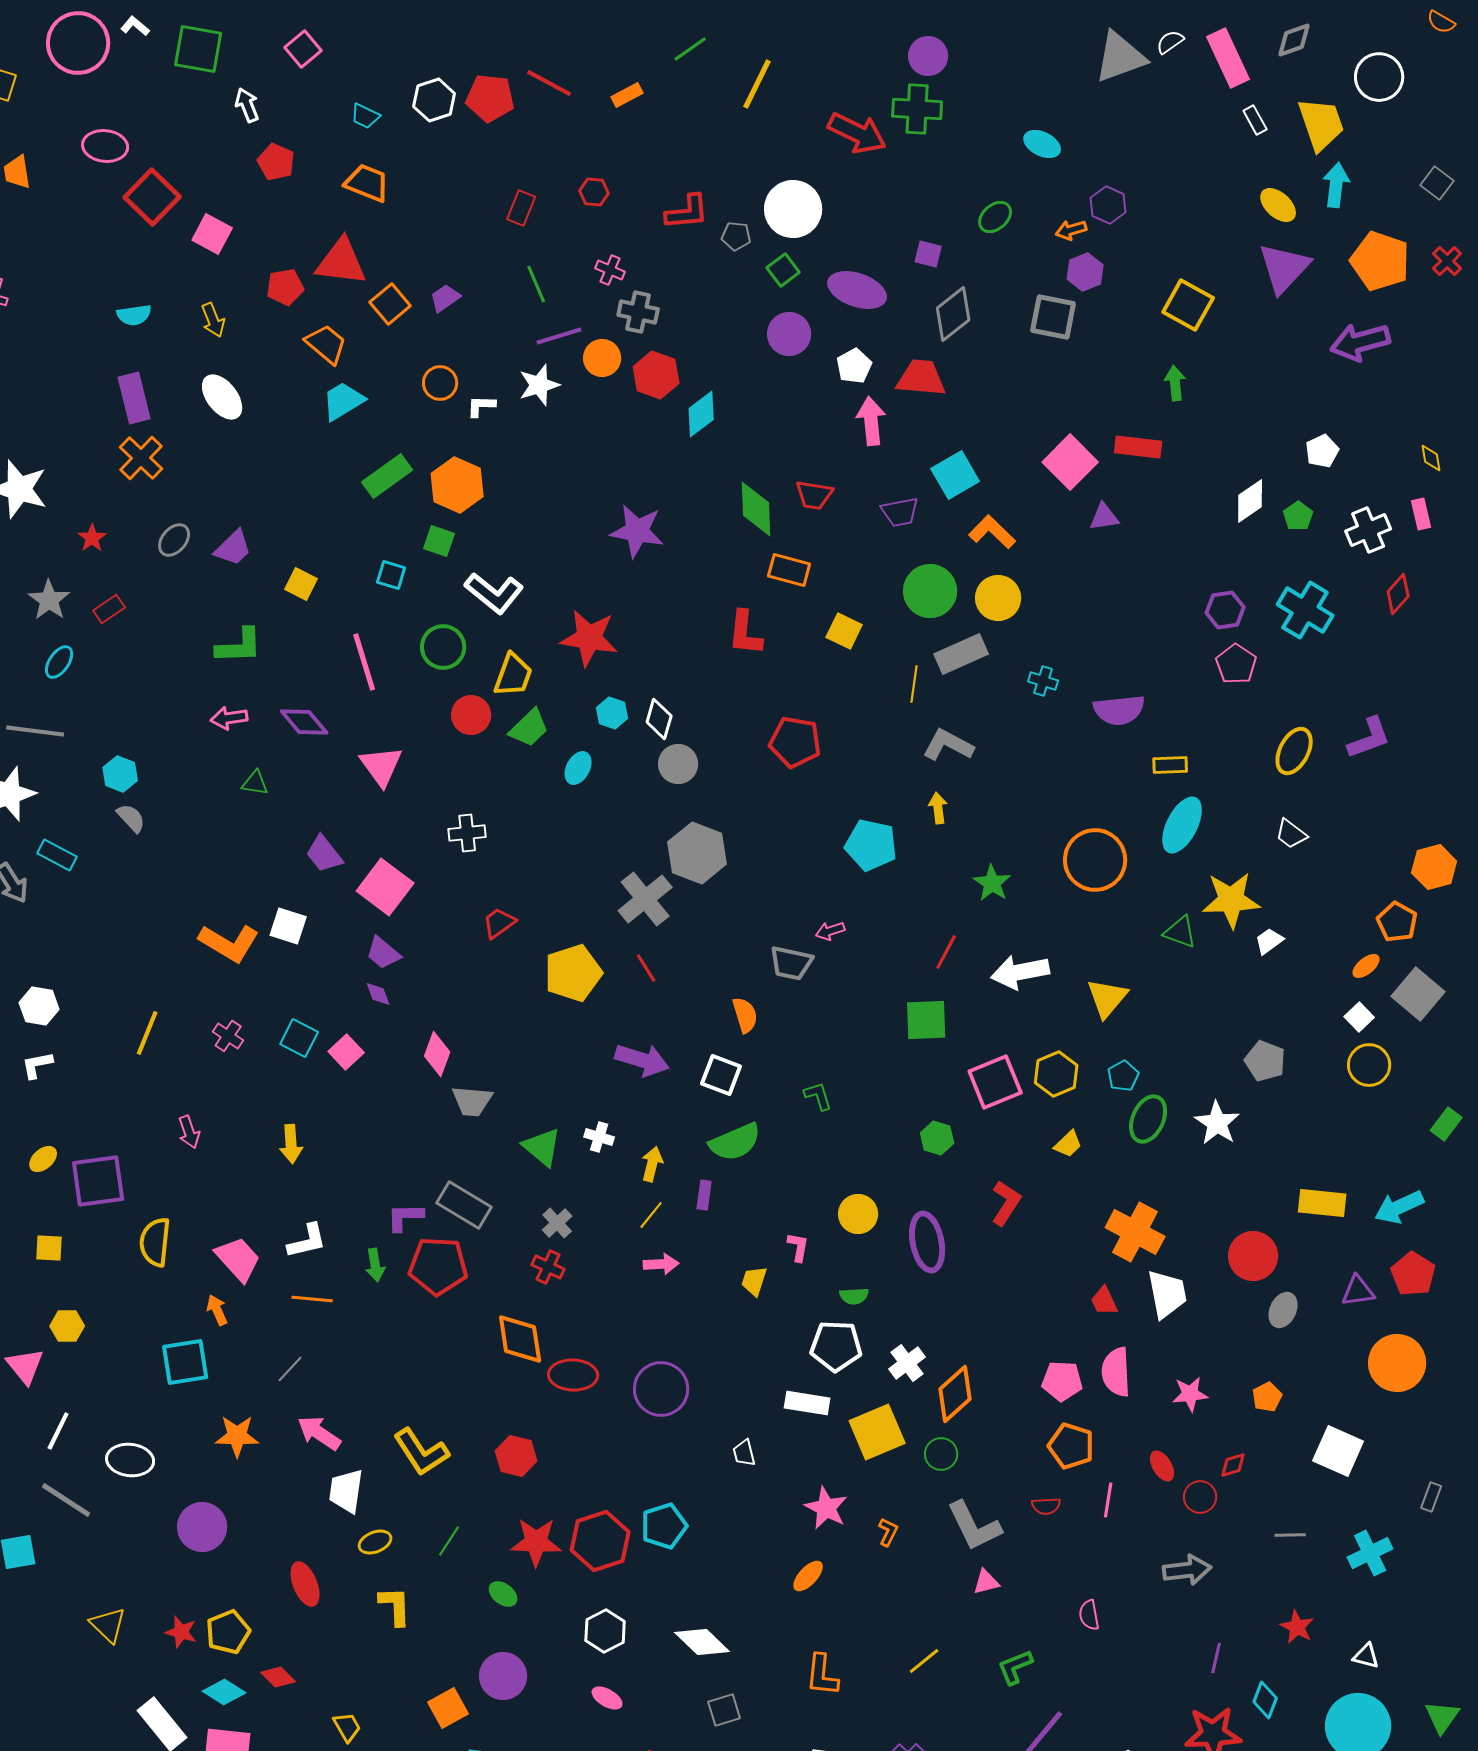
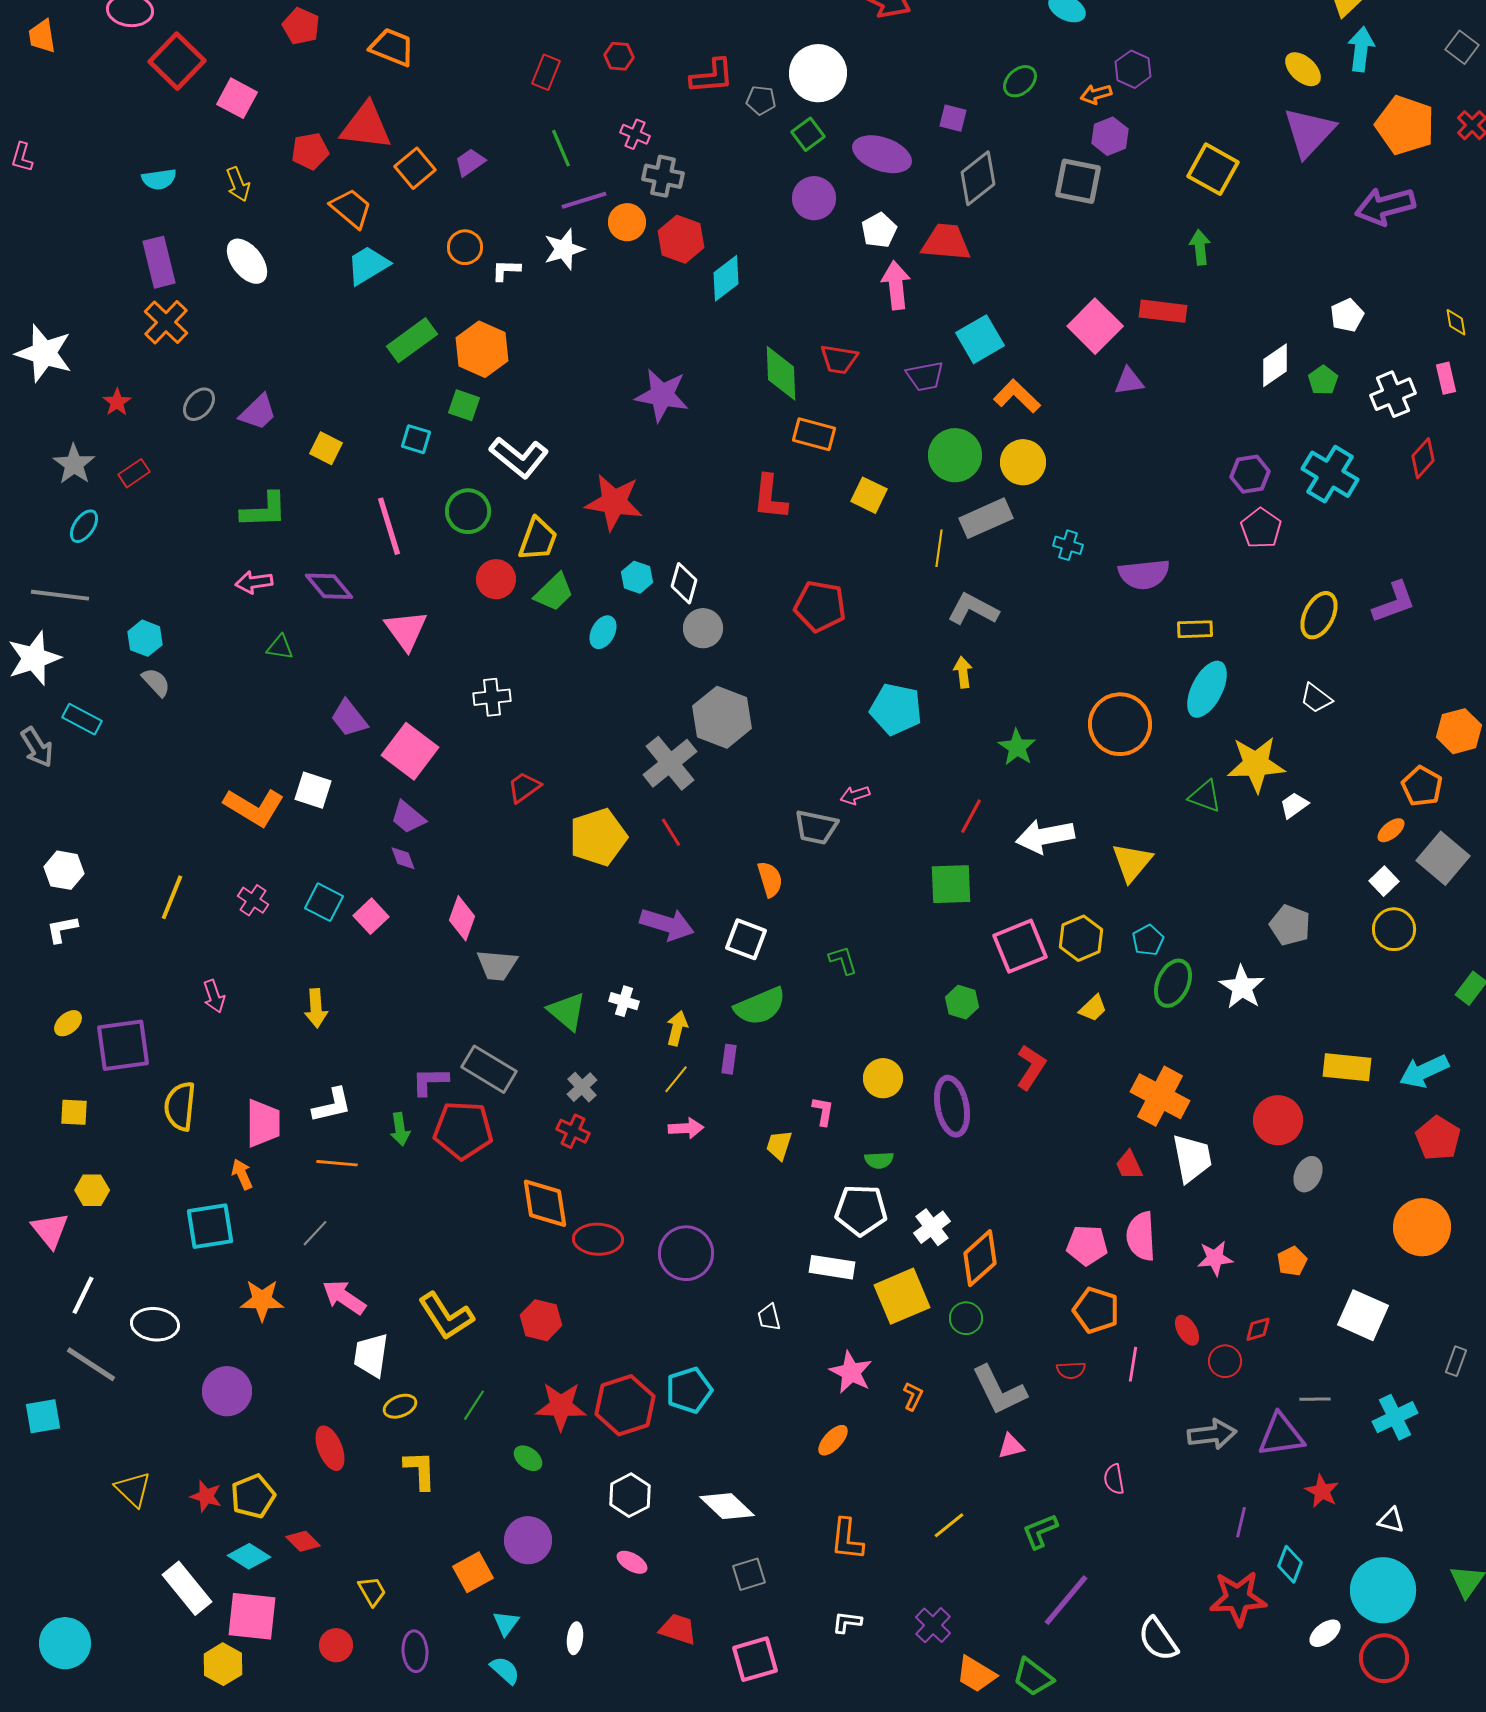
pink trapezoid: (238, 1259) -> (263, 1123), turned 42
purple triangle: (1358, 1291) -> (1281, 1435), moved, size x1.4

